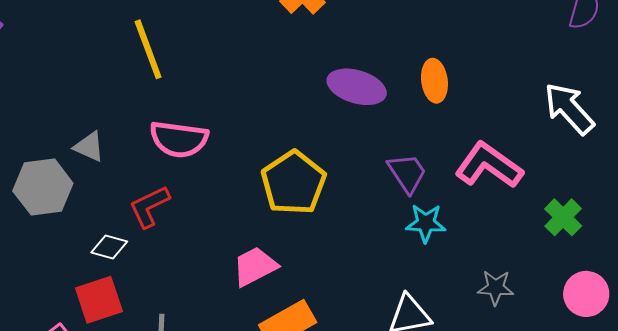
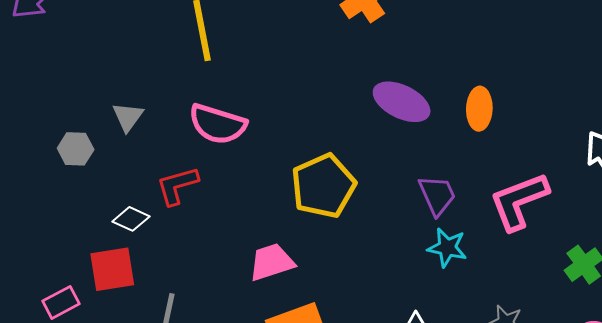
gray triangle: (89, 147) -> (128, 117), turned 32
pink L-shape: (489, 165) -> (519, 201), turned -66
gray hexagon: (43, 187) -> (76, 149), size x0.6

